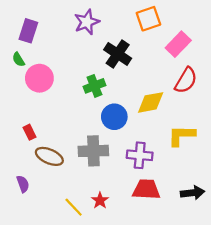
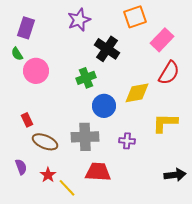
purple cross: (140, 155) -> (127, 141), size x0.7
red trapezoid: (146, 189) -> (98, 172), moved
red star: (100, 200) -> (48, 175), moved

